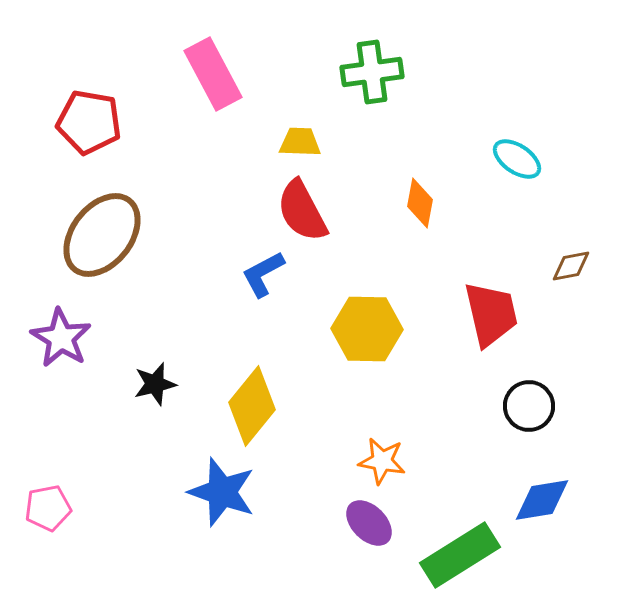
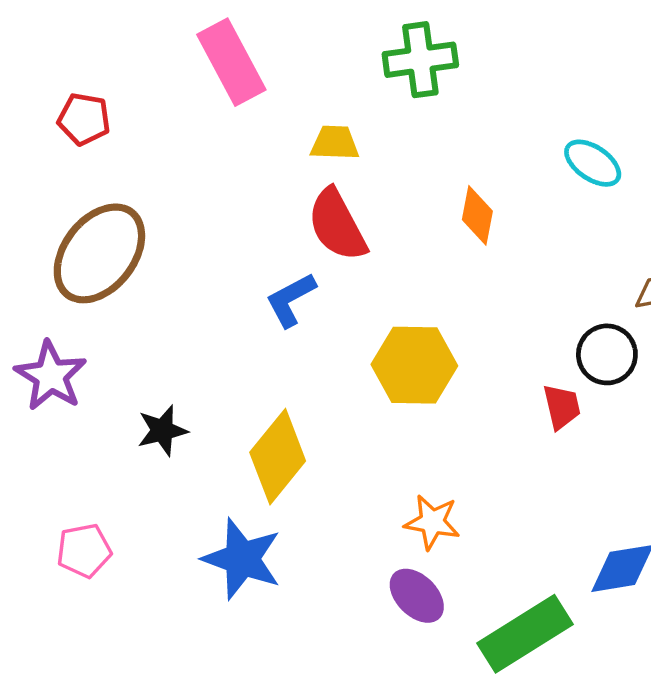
red pentagon: (89, 122) -> (84, 119), size x0.7
red trapezoid: (491, 314) -> (562, 407), moved, size x0.6
black circle: (529, 406) -> (607, 354), moved
pink pentagon: (48, 508) -> (84, 551), moved

